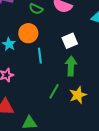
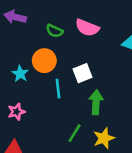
white square: (70, 41) -> (82, 73), moved

